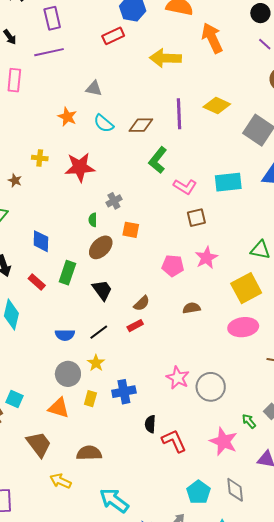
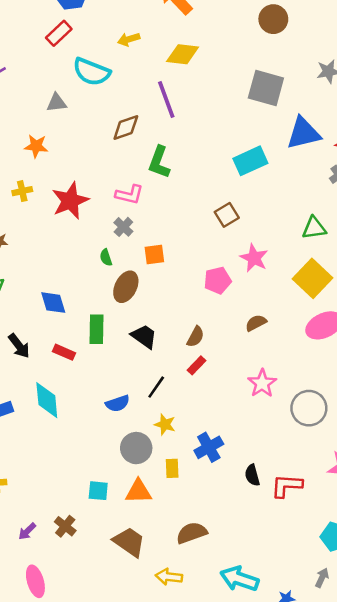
yellow arrow: (165, 58) -> (129, 39), size x0.6
yellow diamond: (217, 105) -> (183, 54), moved
cyan semicircle: (104, 123) -> (91, 72), moved, size x1.4
yellow cross: (40, 158) -> (22, 191), moved
pink L-shape: (185, 187) -> (129, 195), moved
pink star: (178, 378) -> (262, 383), moved, turned 30
cyan square: (15, 399) -> (98, 491), moved
red L-shape: (174, 441) -> (287, 486), turned -44

